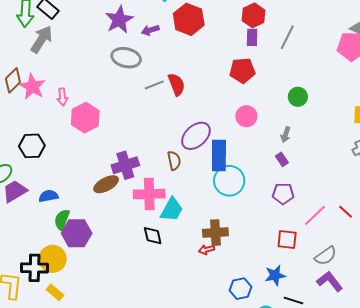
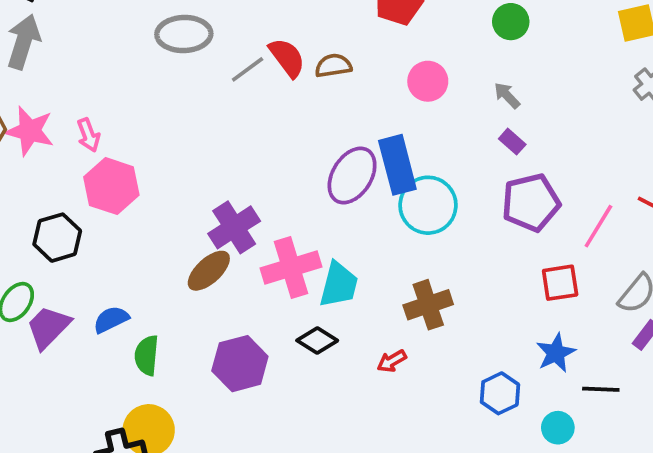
pink hexagon: (85, 118) -> (111, 186), moved
gray arrow: (286, 135) -> (507, 95), turned 133
purple ellipse: (196, 136) -> (352, 175), moved
brown semicircle: (174, 161) -> (333, 66), moved, turned -72
purple pentagon: (283, 194) -> (531, 203), size x1.4
purple hexagon: (77, 233) -> (240, 364), moved
black diamond: (153, 236) -> (317, 341), turned -30
red arrow: (207, 250) -> (392, 361), moved

